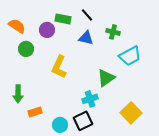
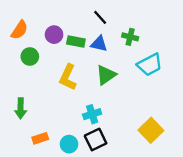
green rectangle: (63, 19) -> (76, 42), moved
orange semicircle: (17, 26) -> (19, 30), turned 90
green triangle: (106, 78) -> (106, 75), moved
cyan cross: (90, 99) -> (92, 114), moved
orange rectangle: (35, 112) -> (40, 138), moved

